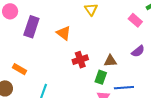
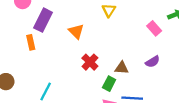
red cross: (80, 60) -> (90, 62), turned -35
orange rectangle: (19, 69) -> (31, 42), moved, turned 40

